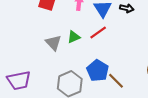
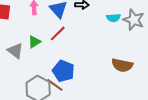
brown line: (116, 81) -> (55, 85), moved

